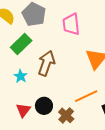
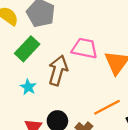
pink trapezoid: (71, 24) -> (85, 48), moved, turned 110

